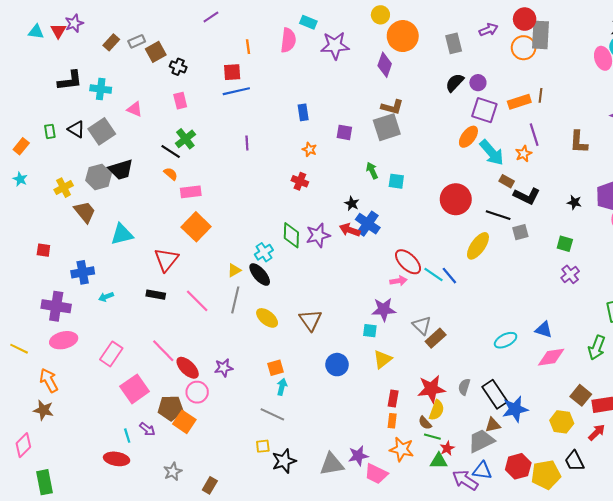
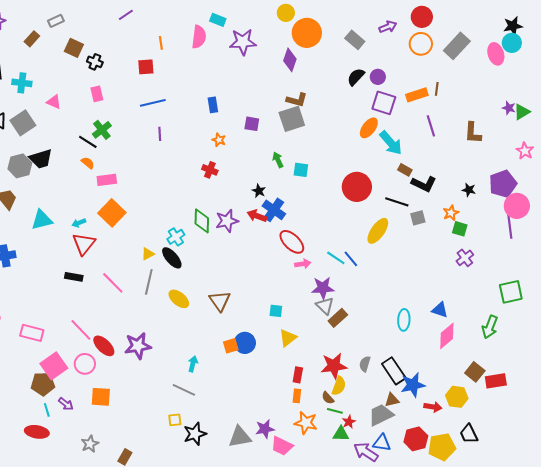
gray rectangle: (540, 35) -> (457, 46), moved, turned 40
gray rectangle: (137, 41) -> (56, 21), moved
gray rectangle: (454, 43) -> (355, 40), turned -36
brown square: (156, 52) -> (74, 48), turned -36
blue line: (236, 91) -> (153, 103), moved
orange star: (524, 154) -> (451, 213), moved
red ellipse: (408, 262) -> (292, 242), moved
cyan arrow: (106, 297) -> (79, 223), moved
purple star: (384, 309) -> (323, 288), moved
cyan ellipse: (506, 340) -> (404, 320), turned -60
pink rectangle: (111, 354) -> (32, 333), turned 70
pink diamond: (551, 357) -> (447, 336), turned -32
purple star: (224, 368) -> (138, 346), size x1.5
orange square: (276, 368) -> (231, 346), moved
pink circle: (197, 392) -> (85, 364), moved
brown pentagon: (171, 408) -> (43, 384), moved
orange square: (184, 422) -> (101, 397), turned -30
red arrow: (597, 432) -> (433, 407), moved, turned 54

